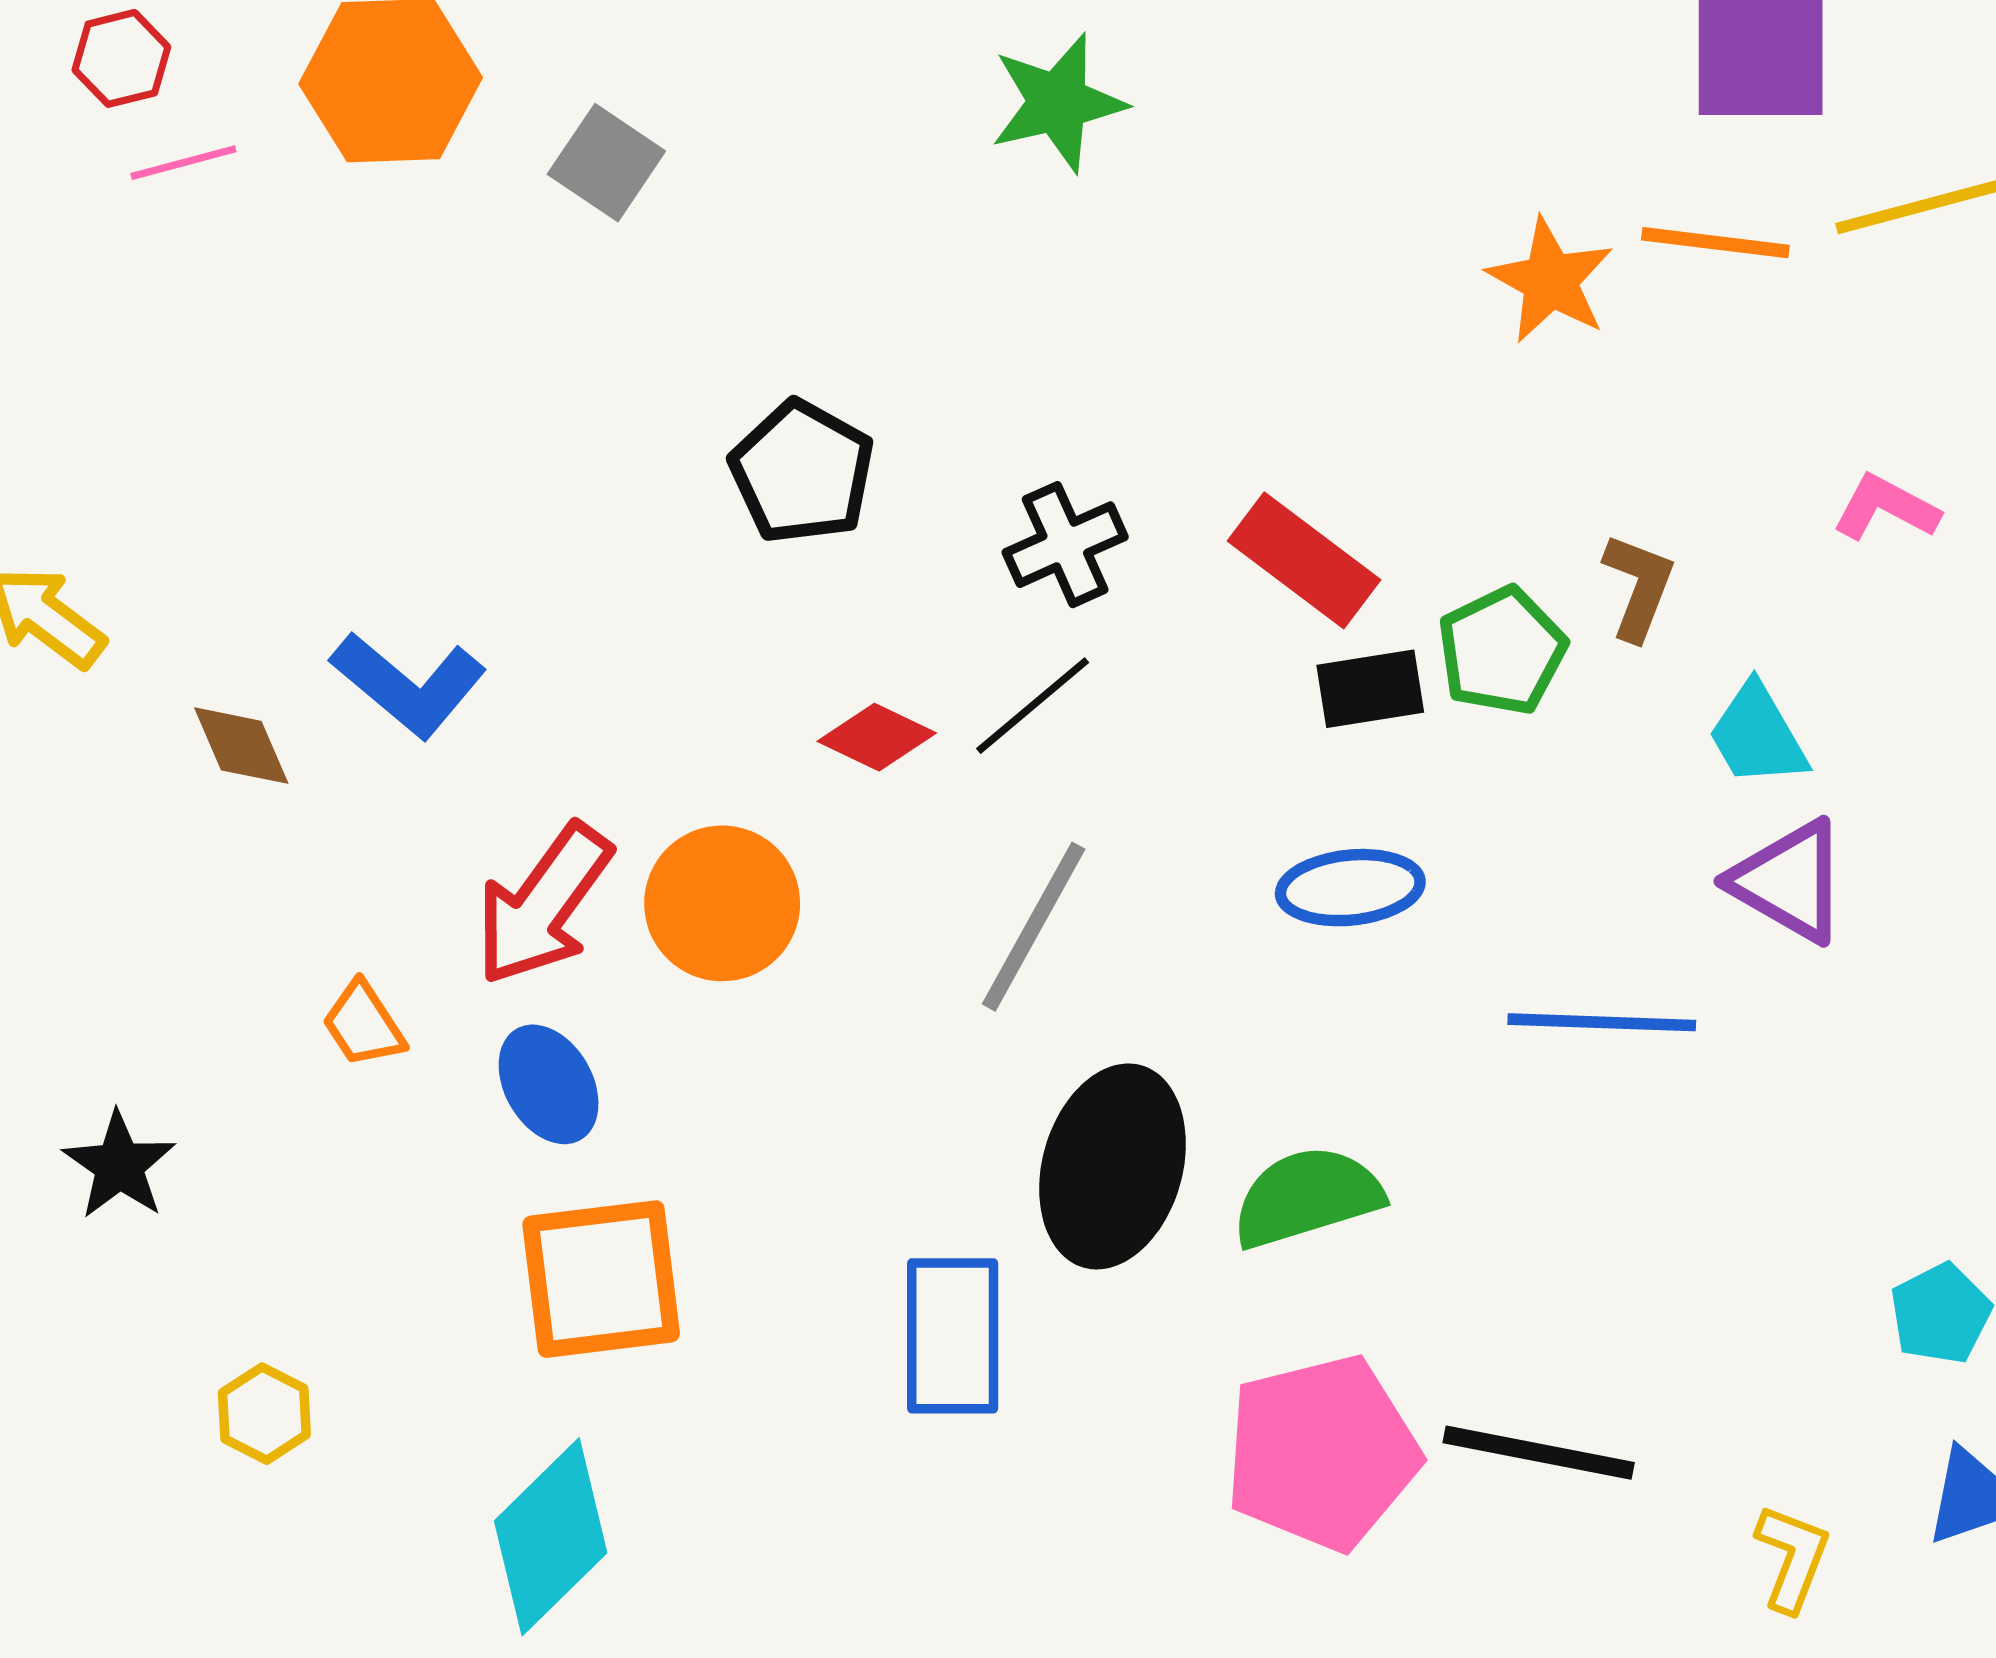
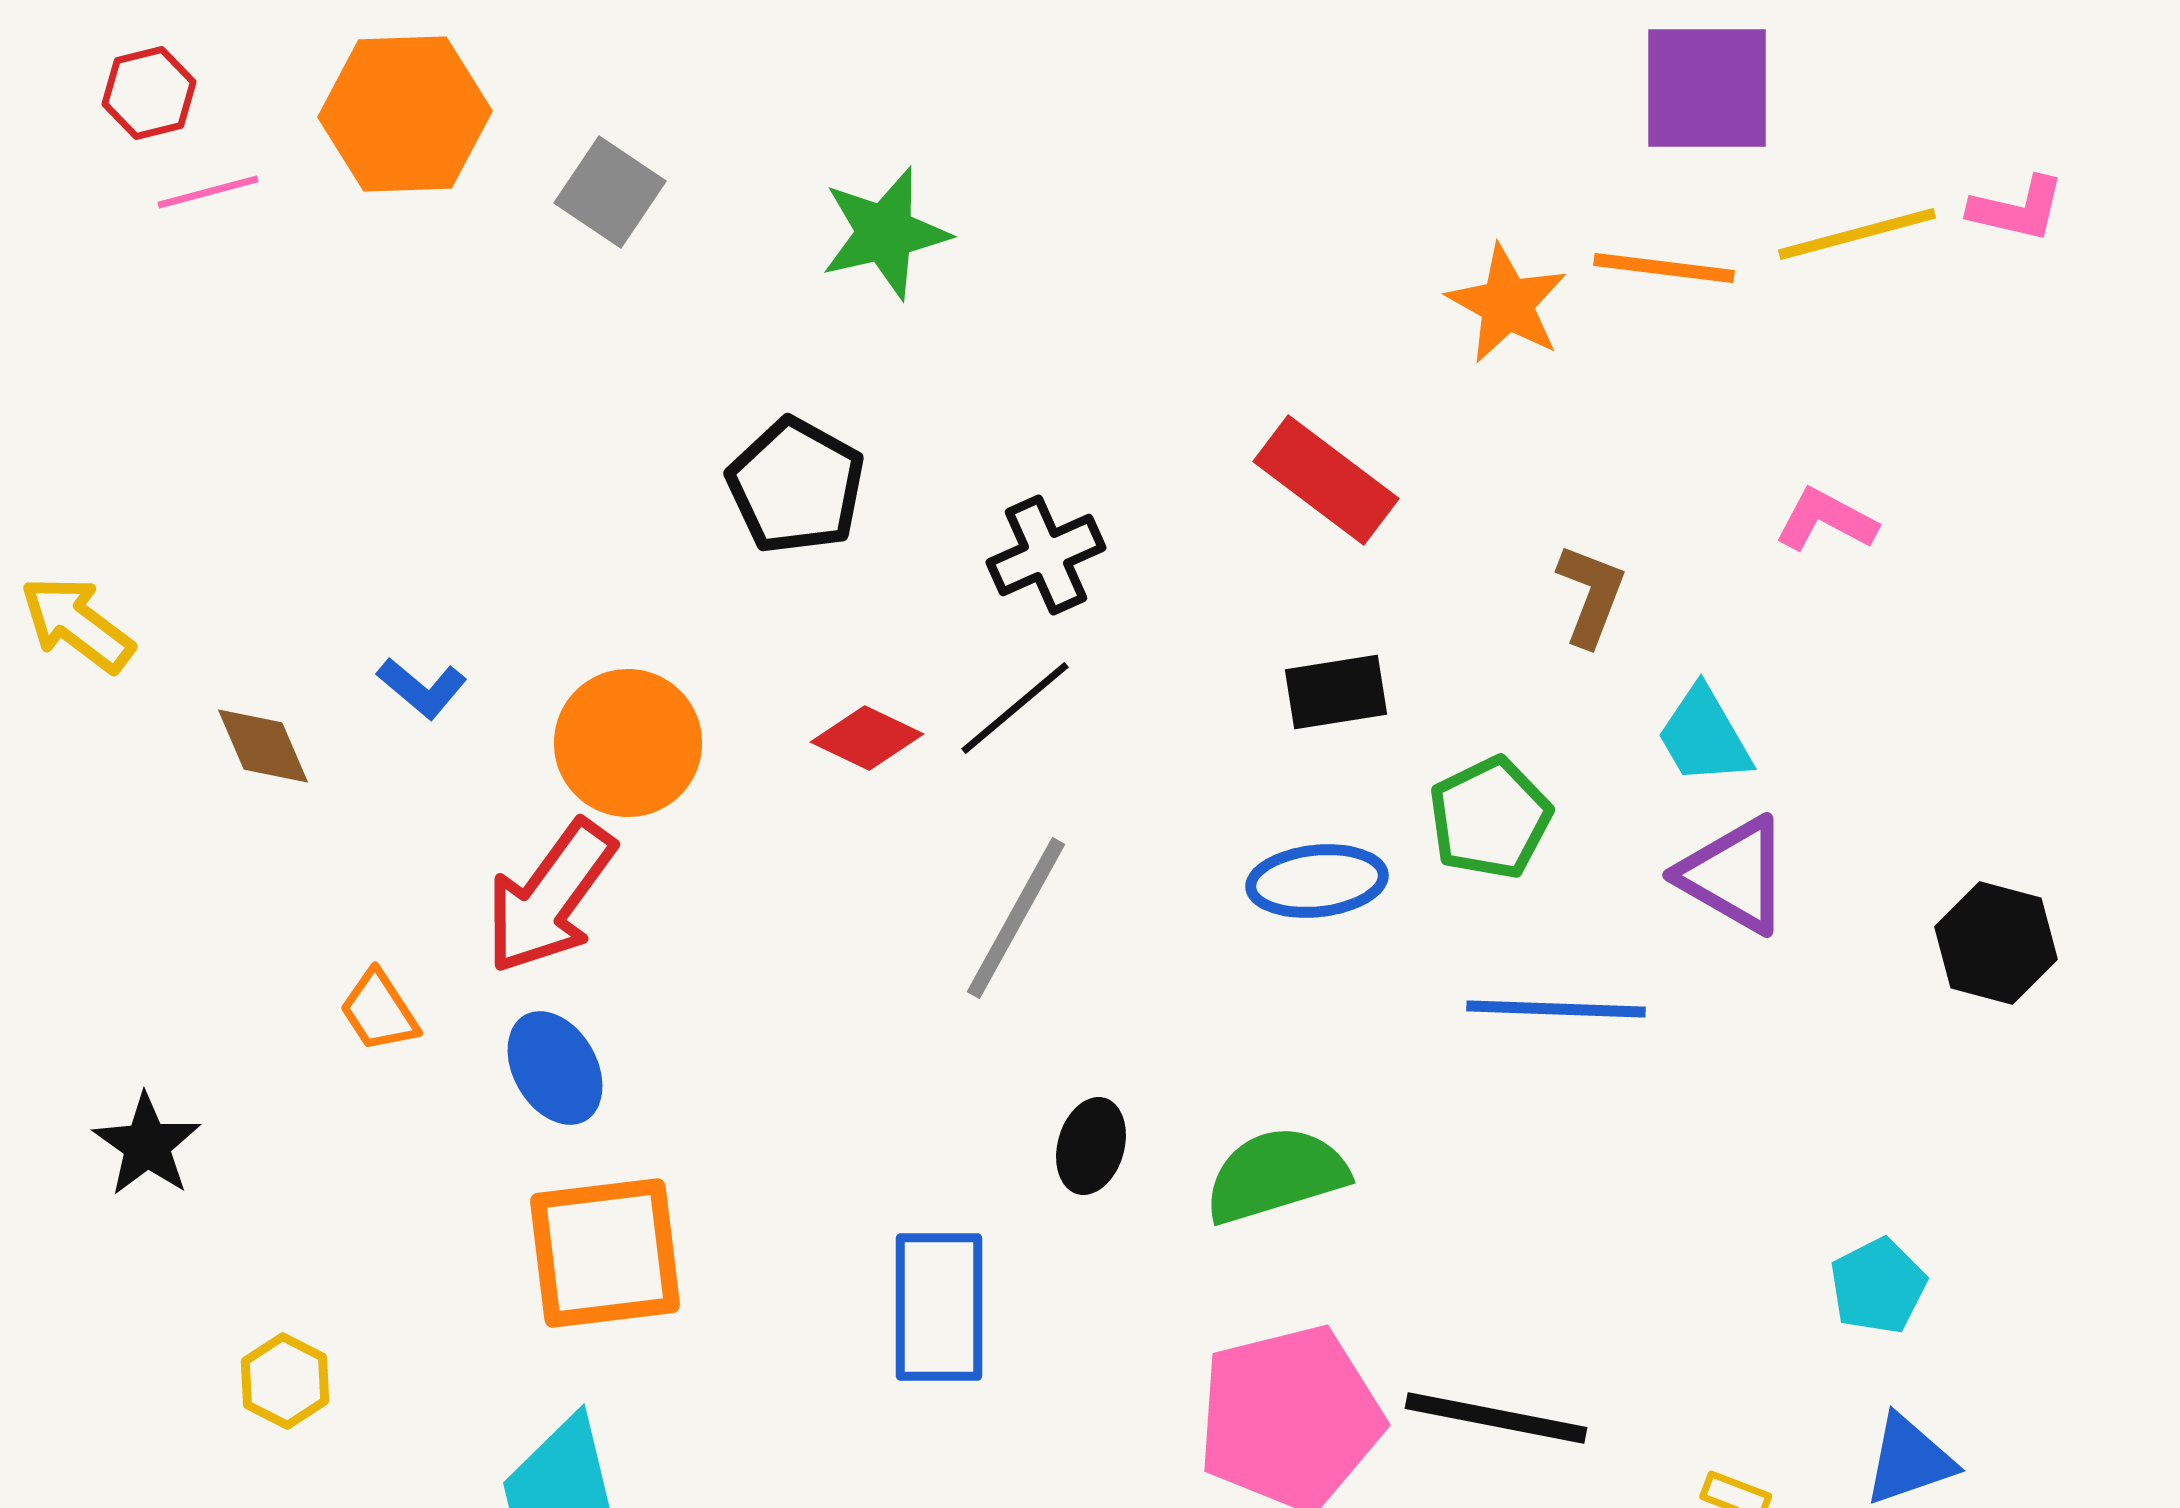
green star: (1058, 103) -> (885, 233), moved
red rectangle: (1304, 560) -> (1326, 480), moved
green pentagon: (1502, 651) -> (1490, 818), moved
blue L-shape: (409, 685) -> (422, 688), size x0.6
orange circle: (722, 903) -> (628, 743), moved
black ellipse: (1113, 1166) -> (1091, 1146), size x0.5

